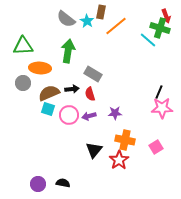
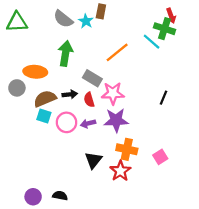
orange line: (116, 26) -> (117, 52), moved
green triangle: (23, 46) -> (17, 22), moved
pink star: (162, 108) -> (113, 93), moved
purple star: (115, 113) -> (116, 120), size x1.6

